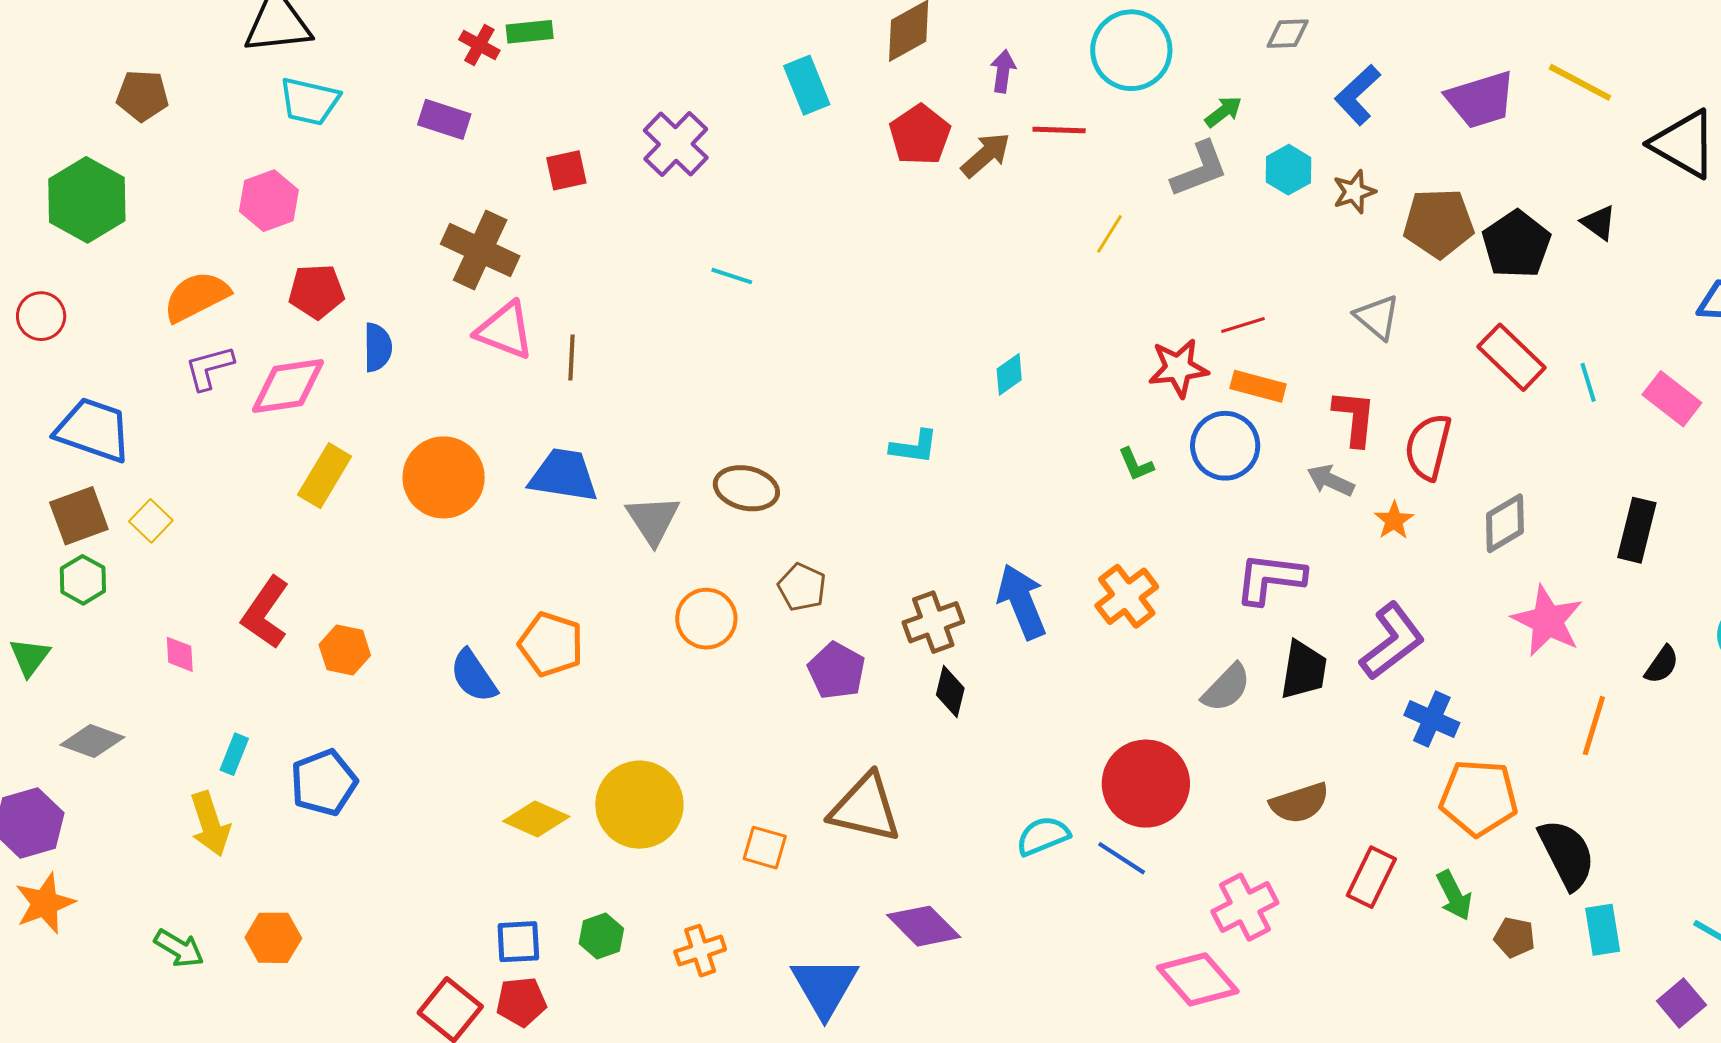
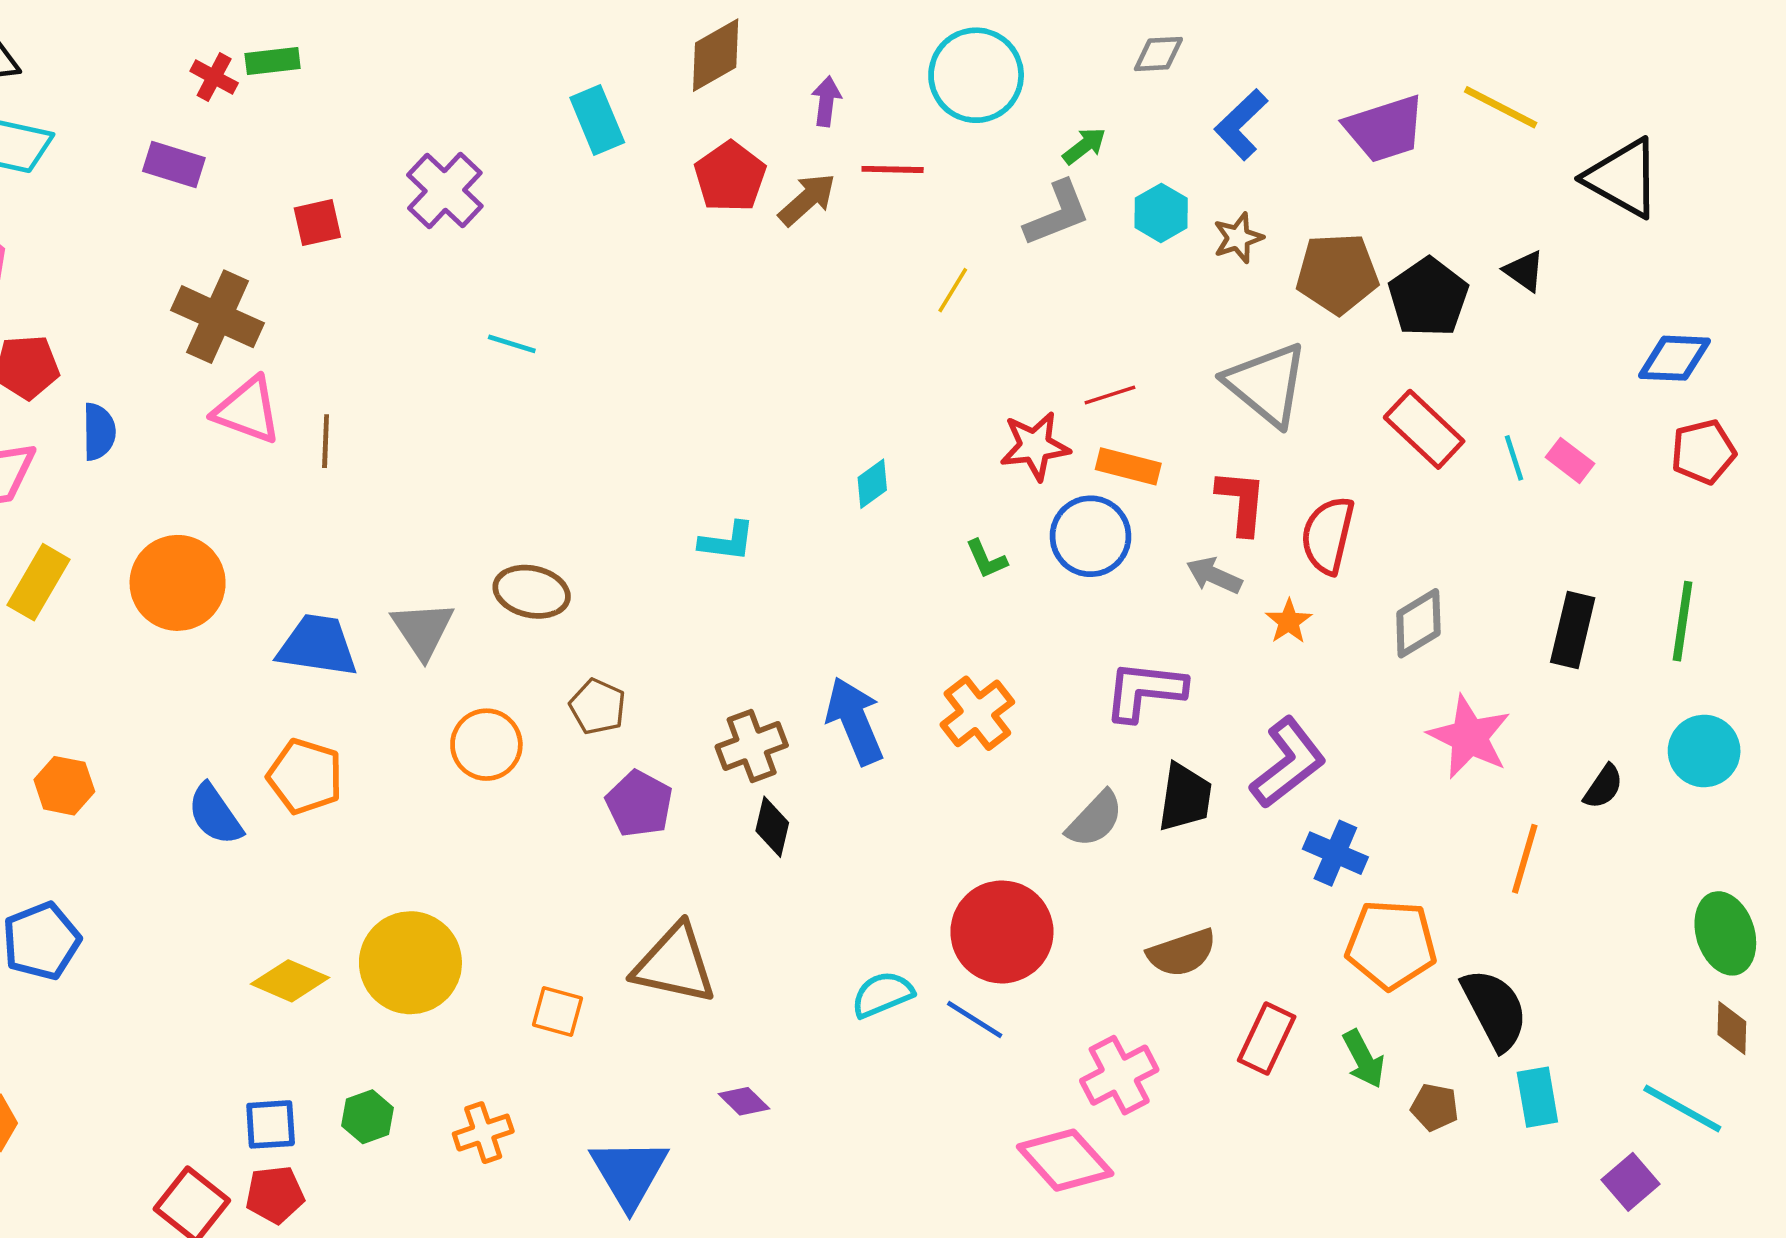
gray triangle: (1377, 317) -> (1267, 384), size x1.6
cyan diamond: (1009, 374) -> (872, 484), moved
pink rectangle: (1672, 399) -> (1570, 460), moved, size x0.7
blue trapezoid: (564, 475) -> (317, 646), moved
purple diamond: (924, 926) -> (744, 1101), size x0.6

